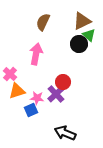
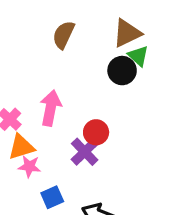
pink arrow: (36, 54) -> (51, 108), moved
pink star: (37, 98) -> (29, 166), moved
blue square: (31, 110) -> (52, 197), moved

